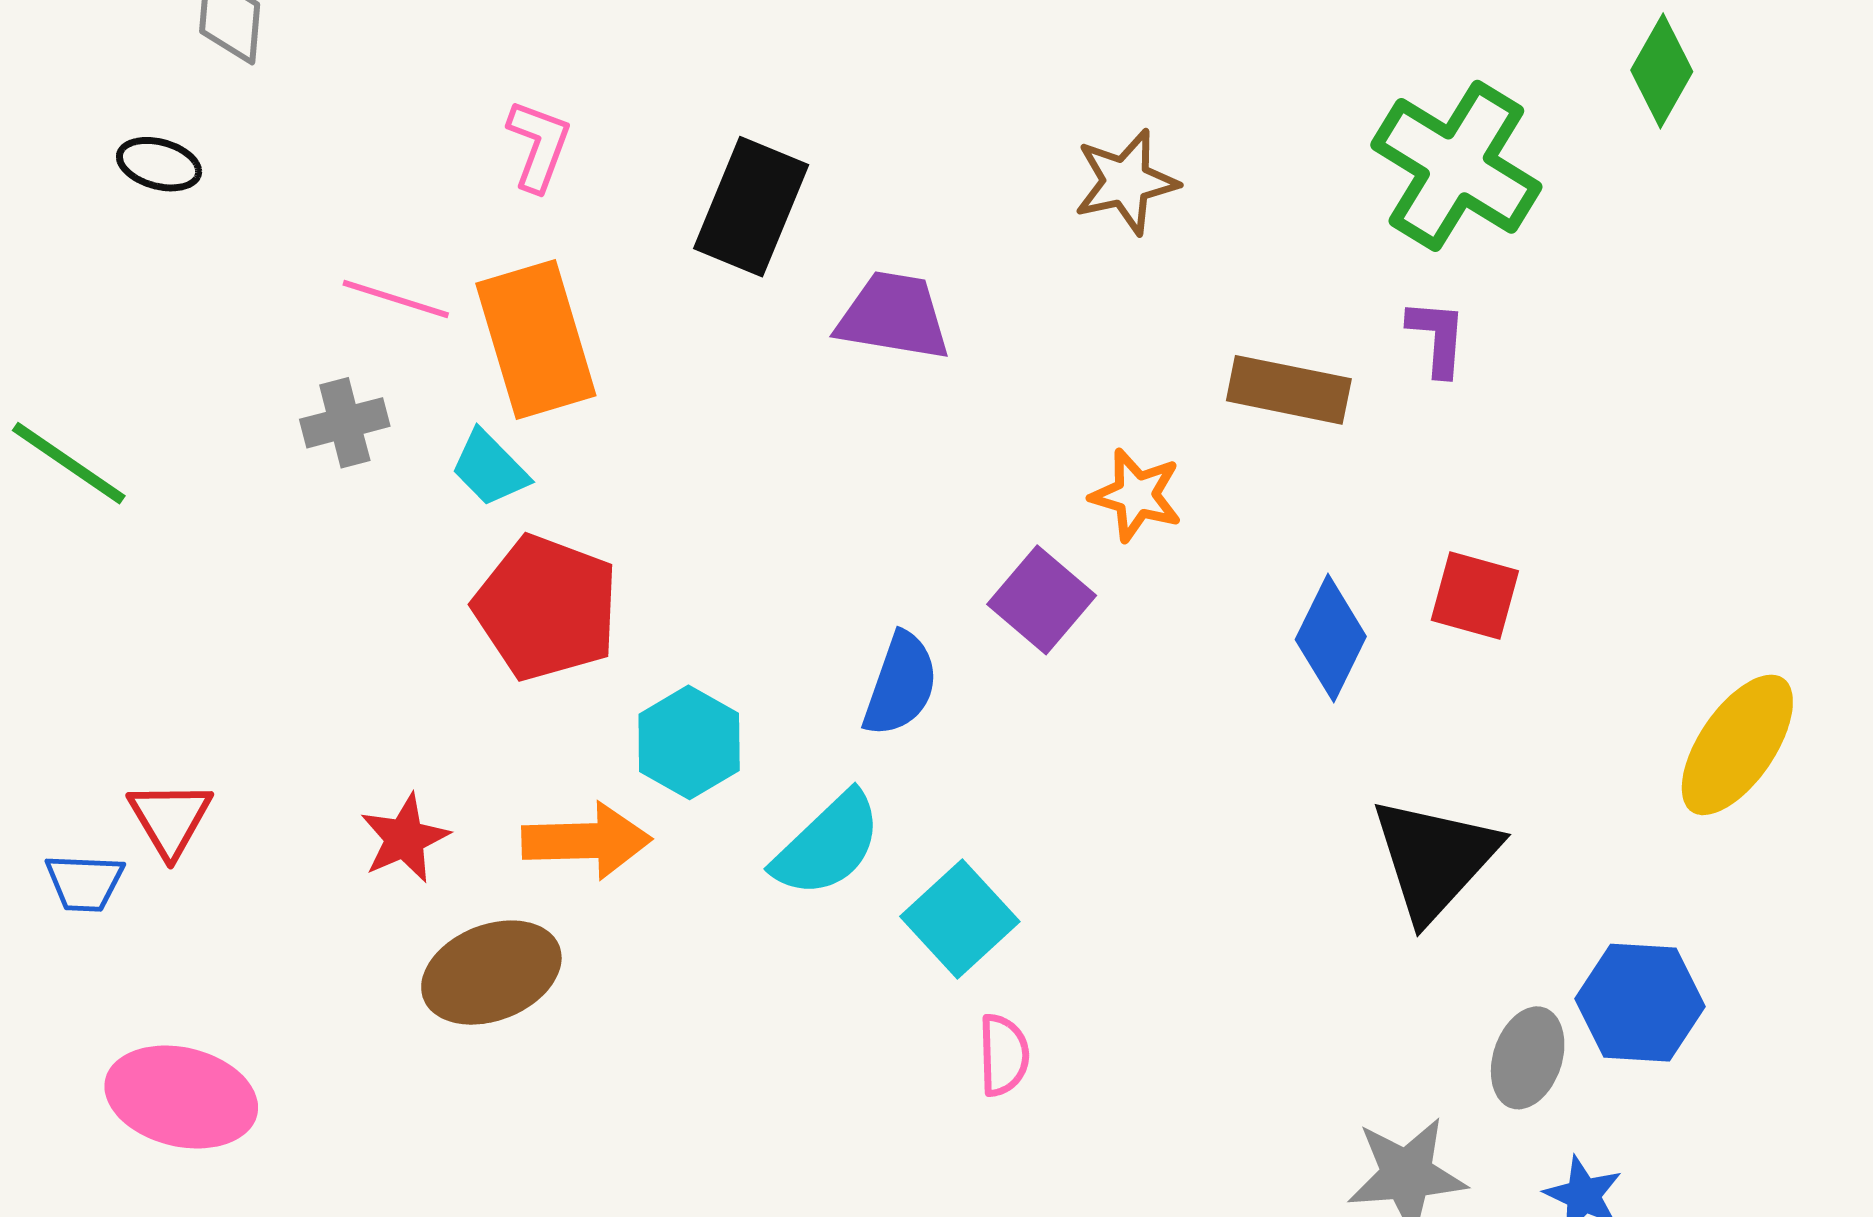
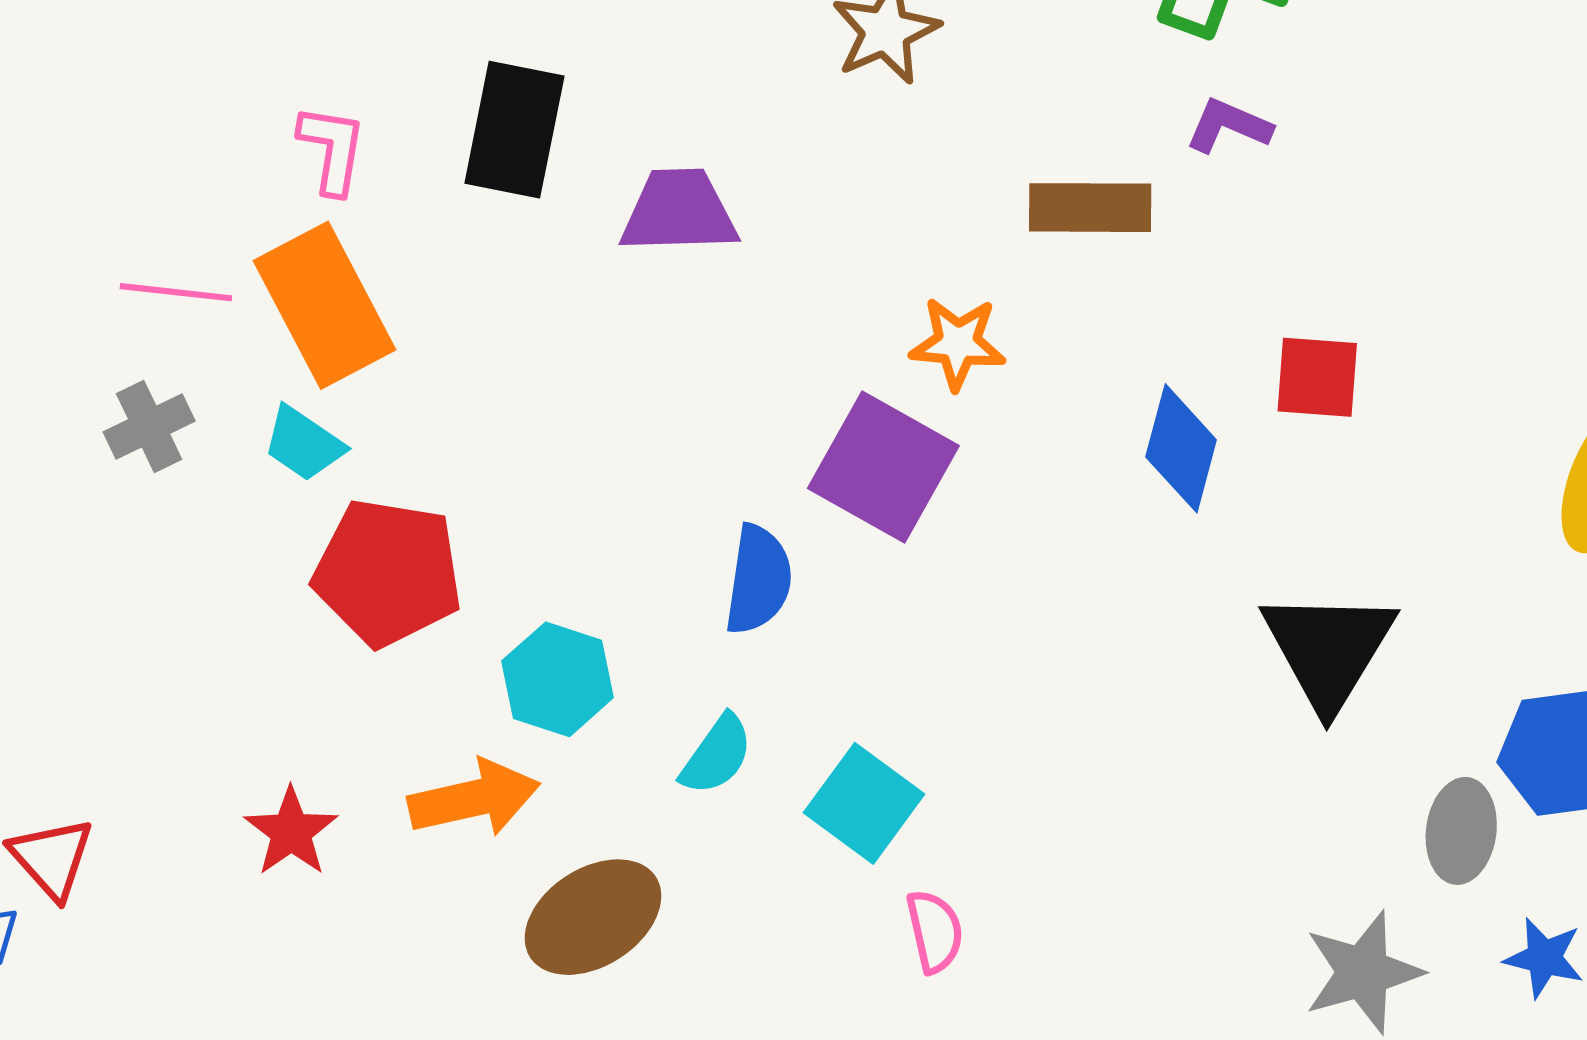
pink L-shape: (539, 145) -> (332, 149), moved
purple L-shape: (1437, 337) -> (1229, 126), turned -60
purple square: (1042, 600) -> (883, 467), size x1.4
cyan semicircle: (828, 845) -> (717, 755), size x0.7
brown ellipse: (491, 973) -> (593, 917), moved

